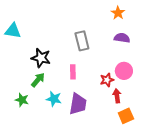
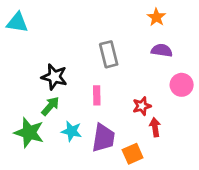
cyan triangle: (13, 31) -> (17, 23), moved
pink circle: (124, 71) -> (182, 85), moved
green star: (22, 100) -> (29, 133), size x1.6
orange square: (126, 116) -> (133, 154), moved

